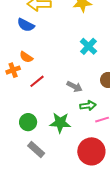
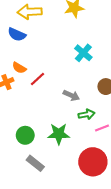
red line: (37, 81) -> (38, 79), moved

